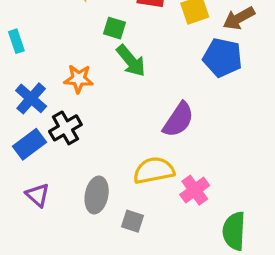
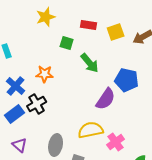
blue pentagon: (223, 58) -> (127, 80), moved
green arrow: (131, 61) -> (90, 63), moved

